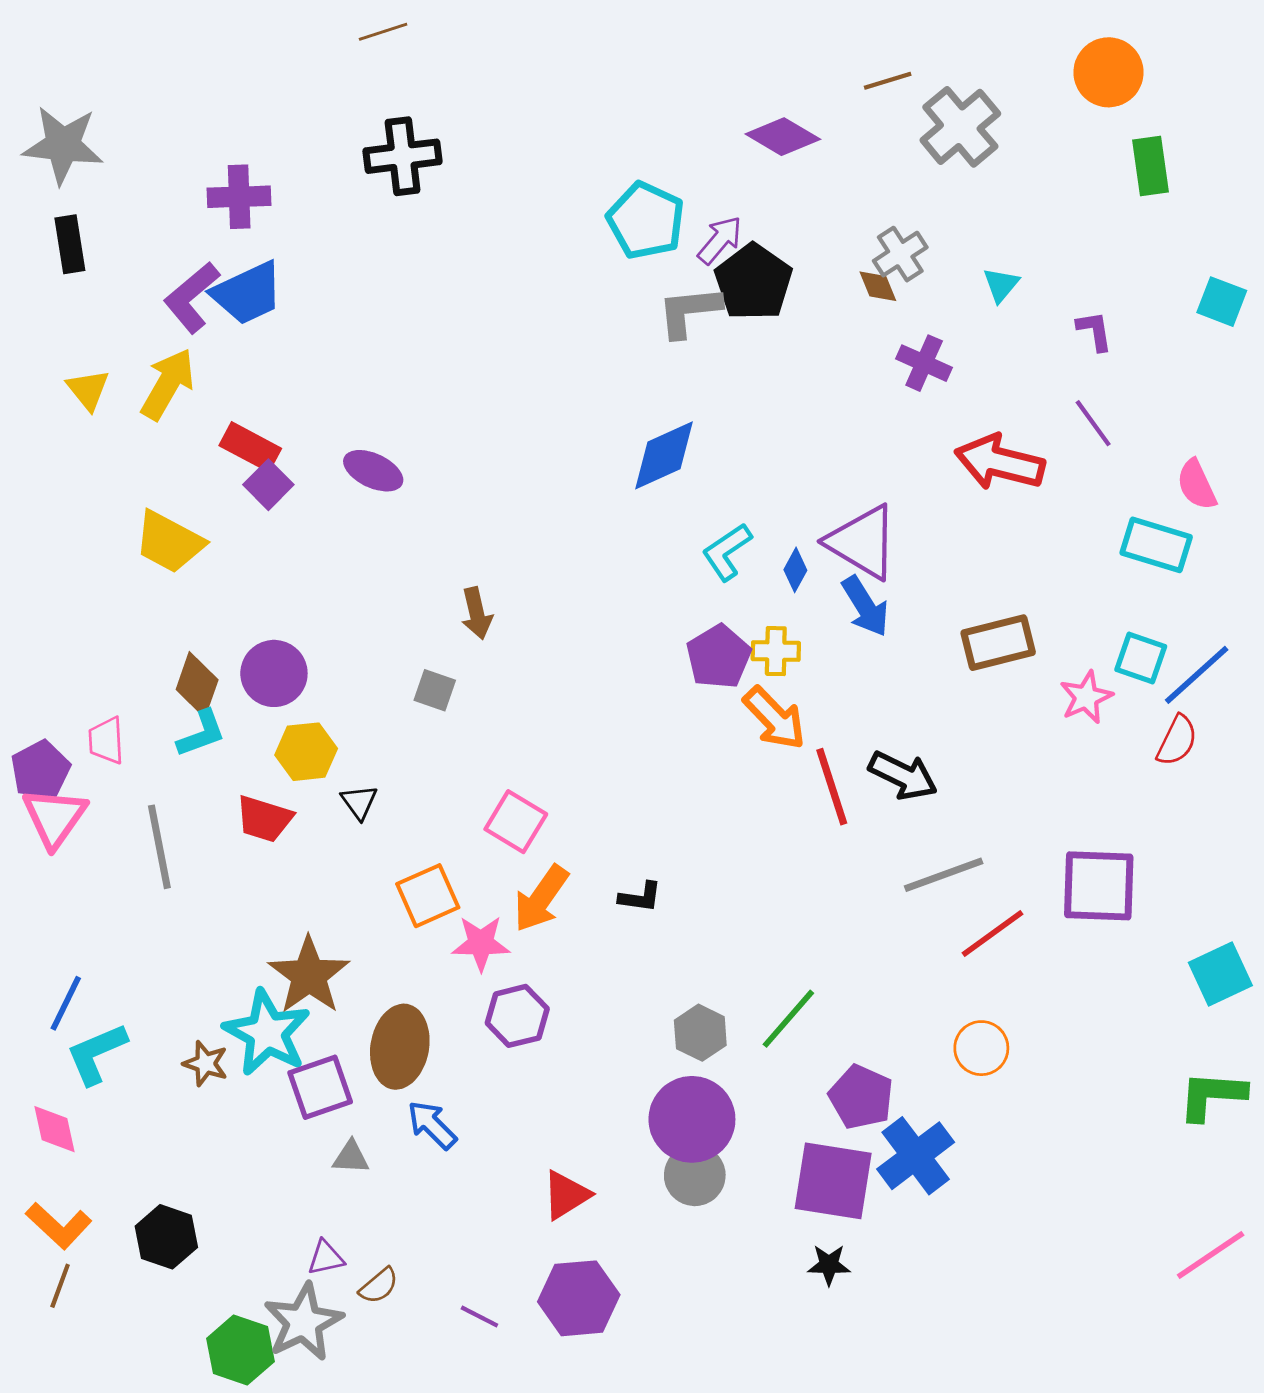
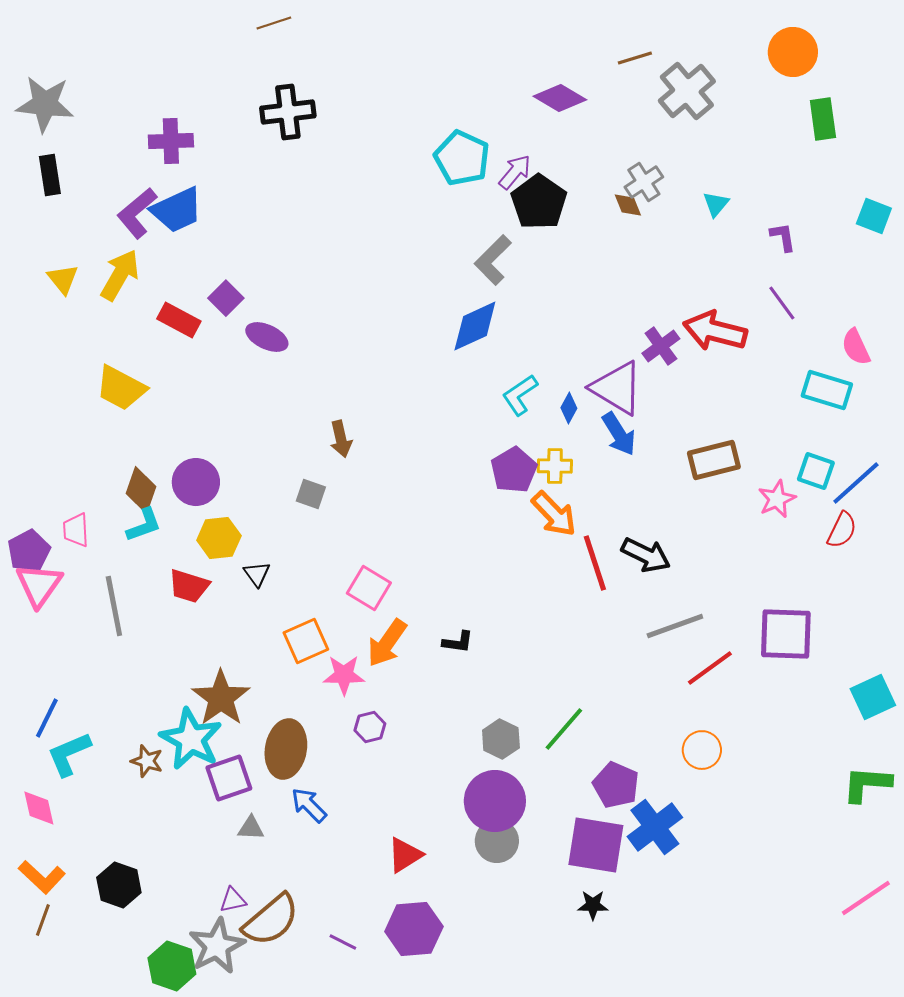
gray L-shape: (689, 311) -> (493, 260), moved, turned -39
purple cross: (924, 363) -> (661, 346), moved, turned 30
purple square: (268, 485) -> (226, 298), moved
purple hexagon: (517, 1016) -> (370, 727), size x0.7
brown semicircle: (379, 1286) -> (271, 920), size x2.0

